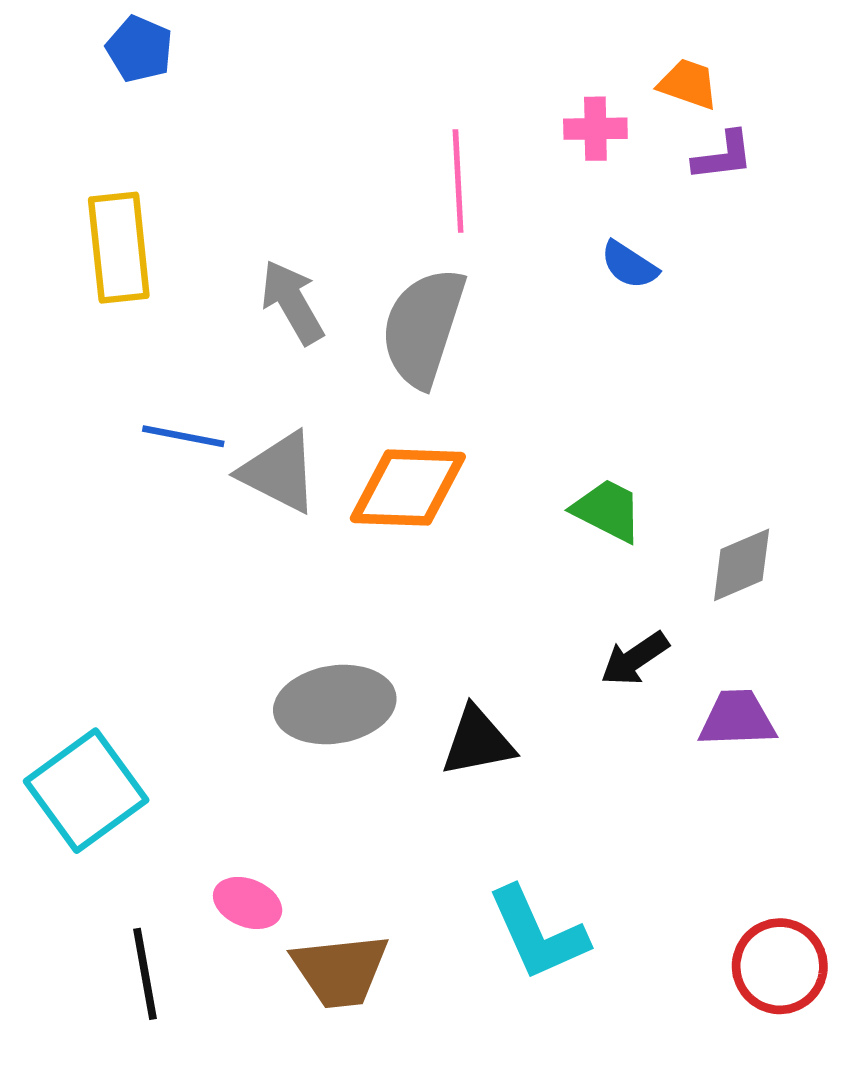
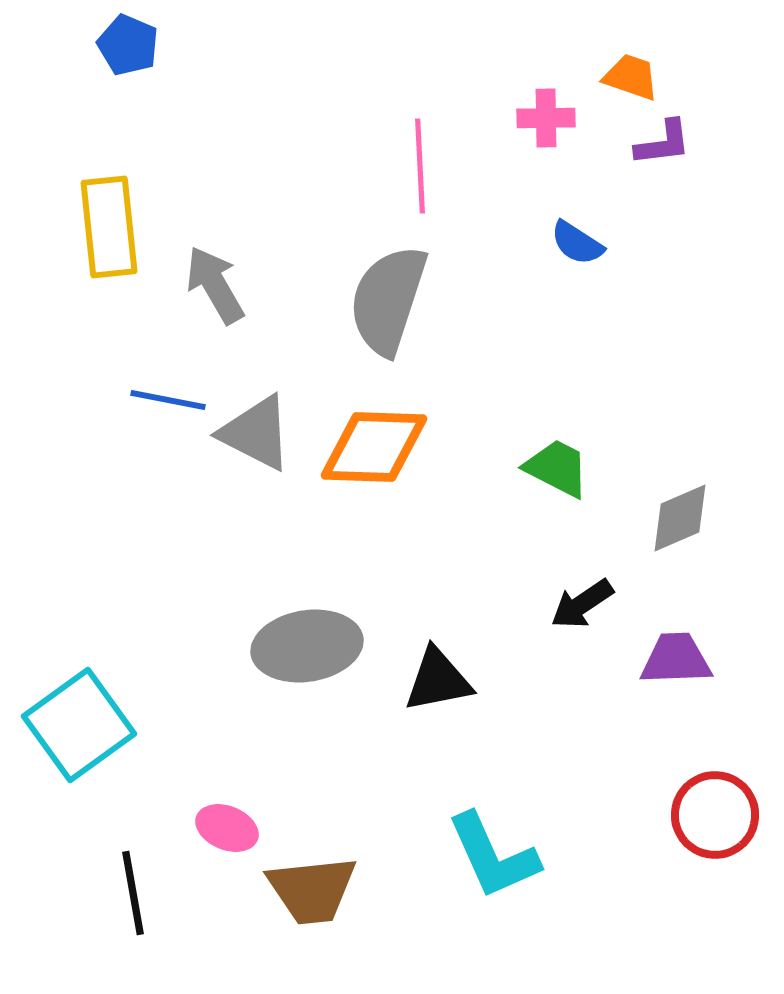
gray arrow: (292, 302) -> (215, 285), moved
red circle: (780, 966) -> (715, 815), moved

